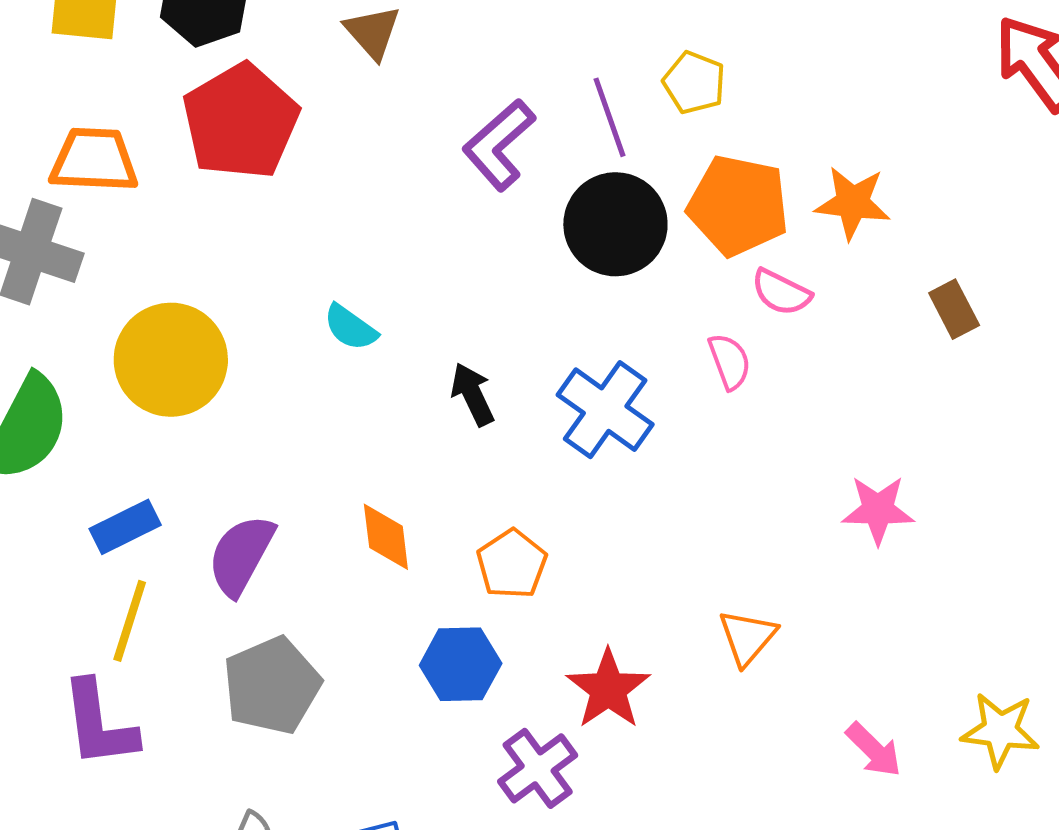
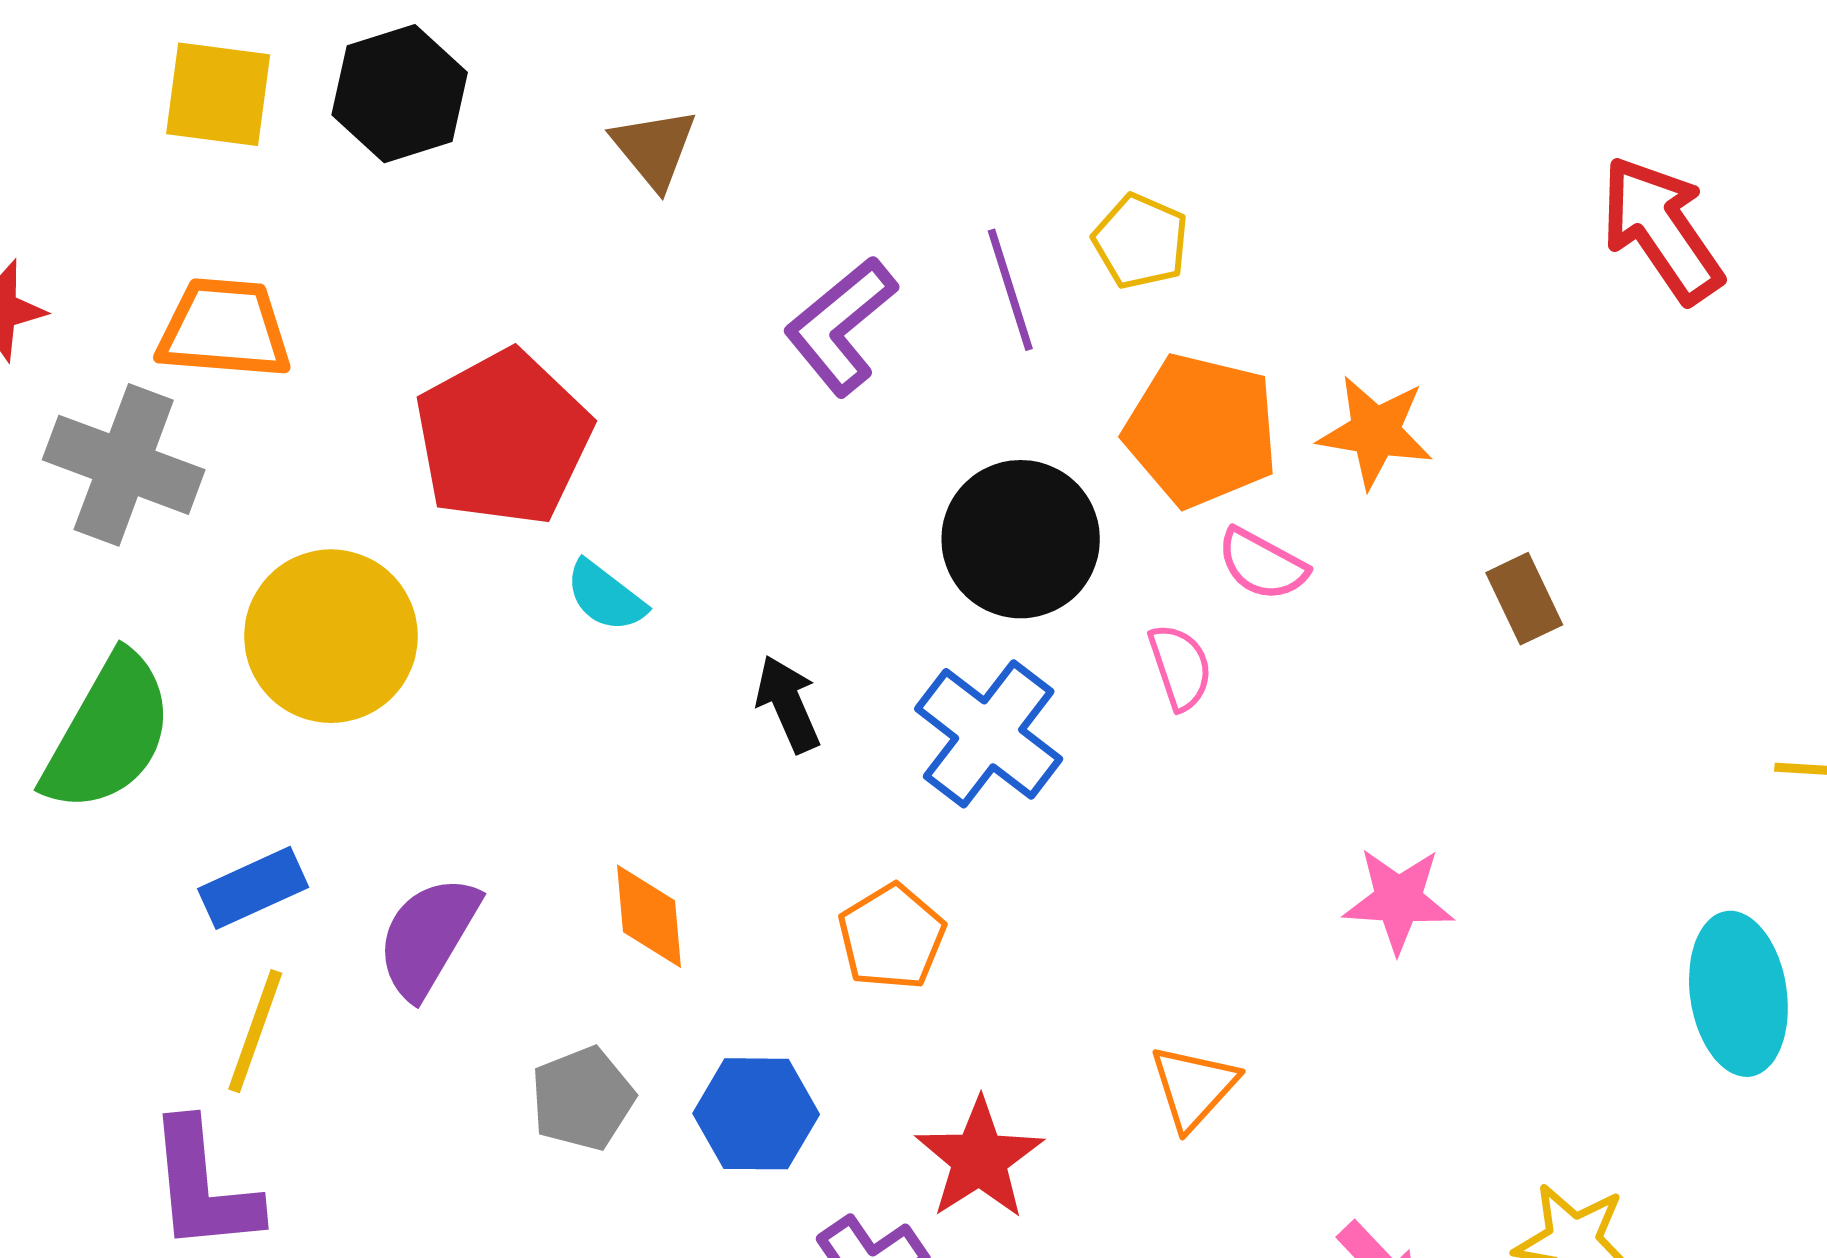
red pentagon: (241, 121) -> (503, 438), moved
black circle: (615, 224) -> (1021, 539), moved
orange pentagon: (512, 564) -> (892, 937), moved
gray pentagon: (272, 685) -> (583, 1099), moved, size x0.7

